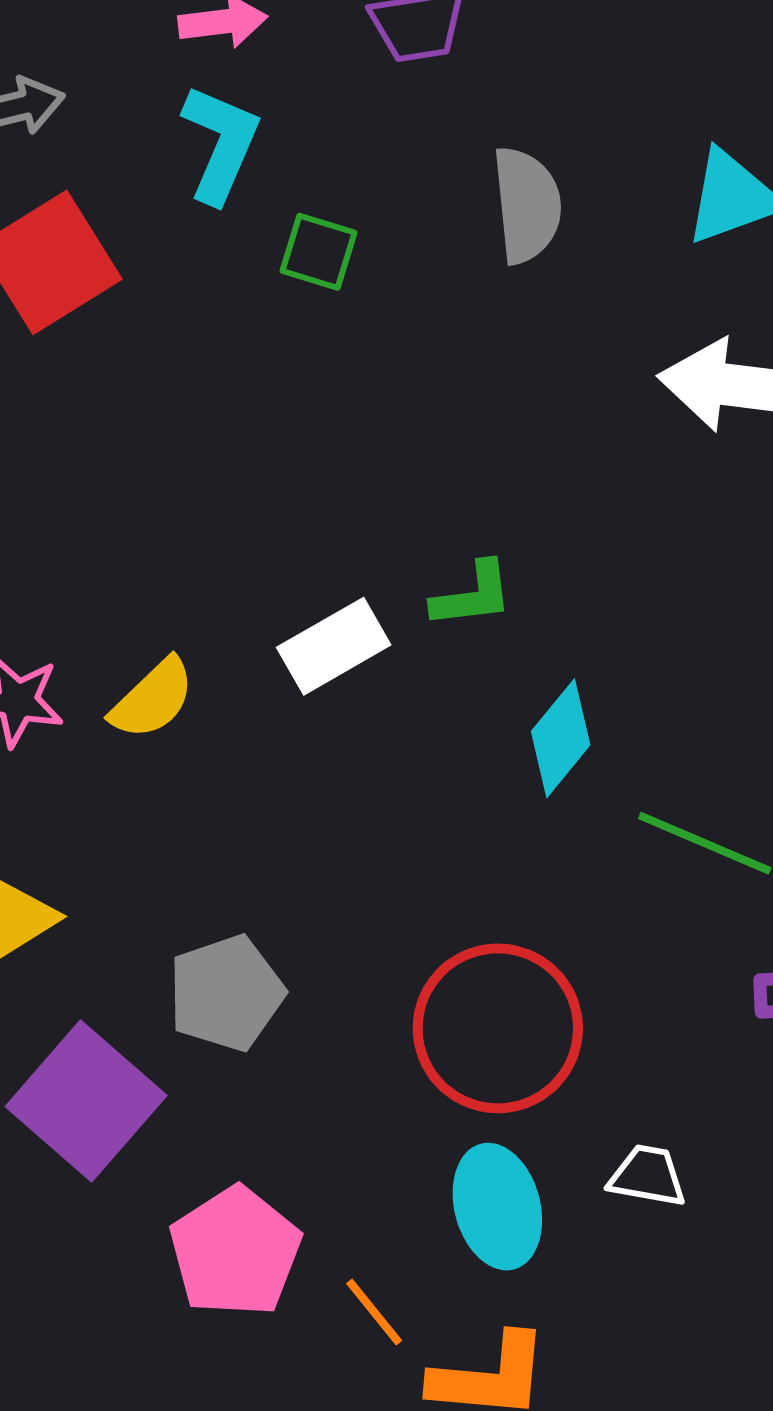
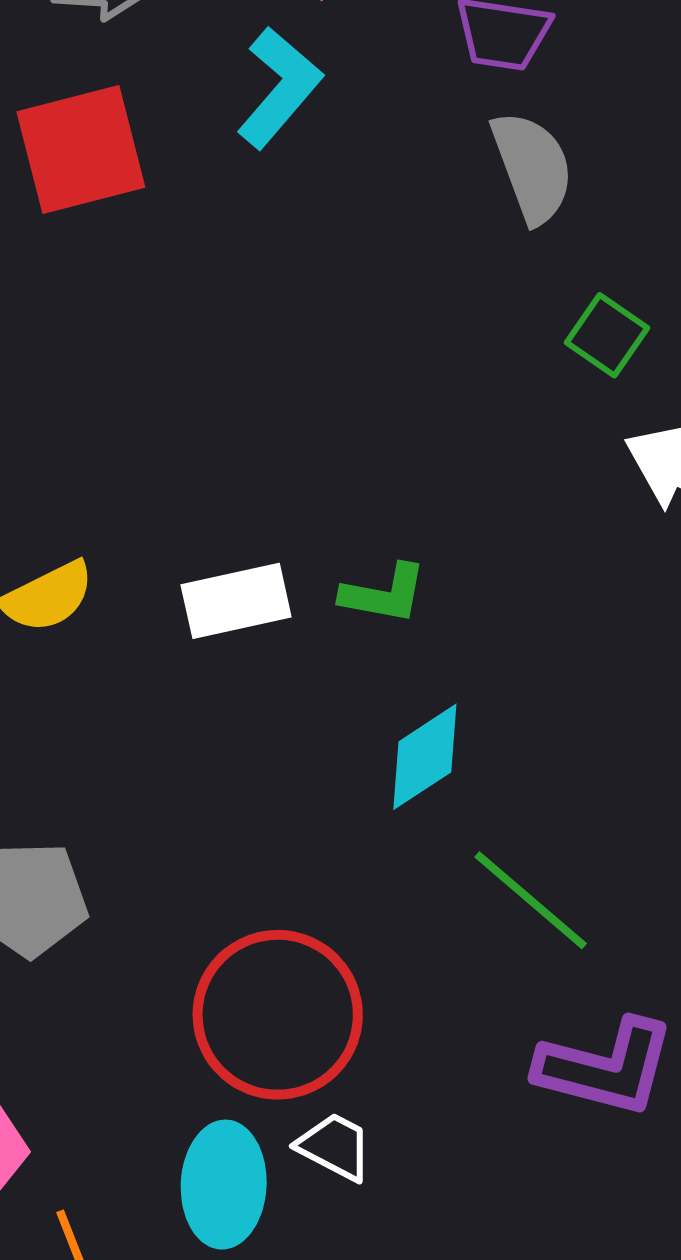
gray semicircle: (527, 205) -> (532, 167), moved, turned -32
green square: (318, 252) -> (607, 335), moved
white trapezoid: (647, 1176) -> (335, 1147), moved

